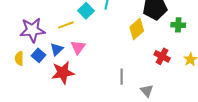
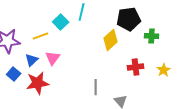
blue square: (38, 55) -> (14, 74), moved
red cross: (162, 56) -> (136, 67), turned -35

